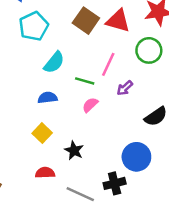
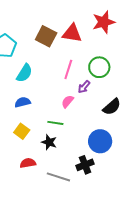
green circle: (149, 50) -> (99, 67), moved
green line: (85, 81) -> (55, 123), moved
pink semicircle: (90, 105) -> (68, 101), moved

